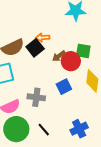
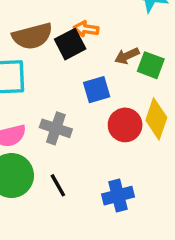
brown arrow: (59, 56) -> (127, 56), moved
red circle: (71, 61) -> (125, 125), moved
blue square: (64, 87) -> (97, 90), moved

